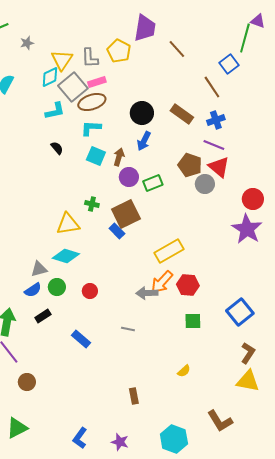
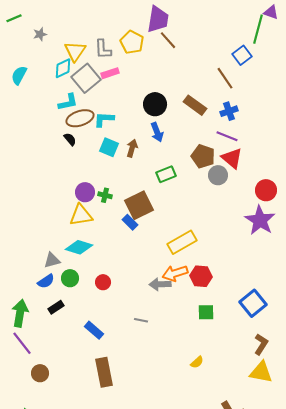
brown line: (177, 49) -> (168, 40), moved
brown ellipse: (92, 102) -> (80, 118), moved
blue arrow: (144, 141) -> (157, 132), turned -48
purple circle: (129, 177) -> (85, 192), moved
orange arrow: (162, 282) -> (175, 273), turned 30
brown rectangle: (134, 396) -> (104, 372), moved, size x1.8

